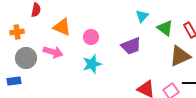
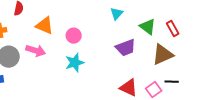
cyan triangle: (142, 16) -> (117, 14), moved
purple trapezoid: (131, 46) -> (126, 48), moved

